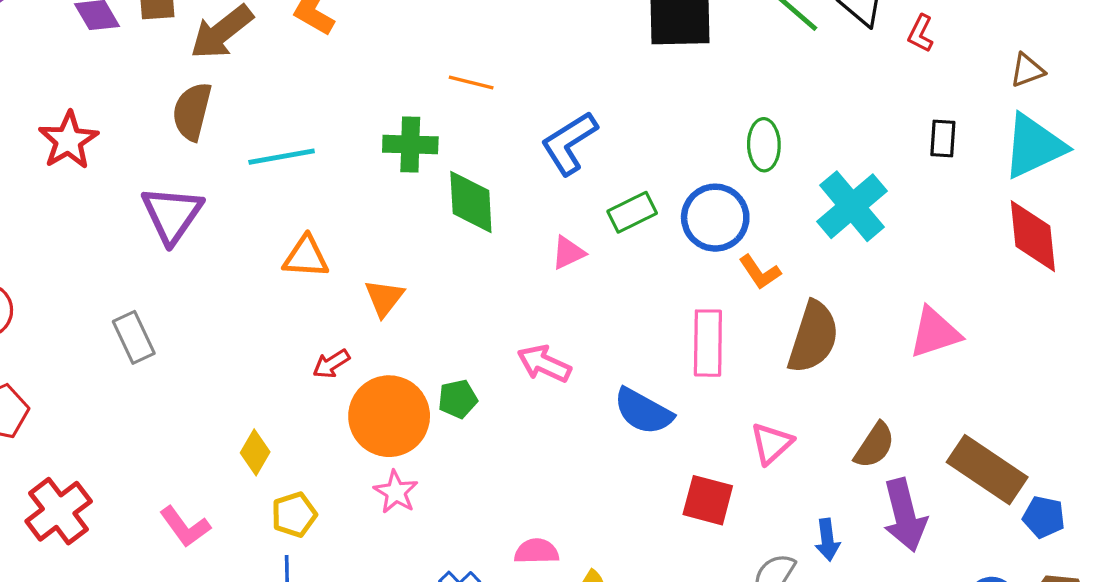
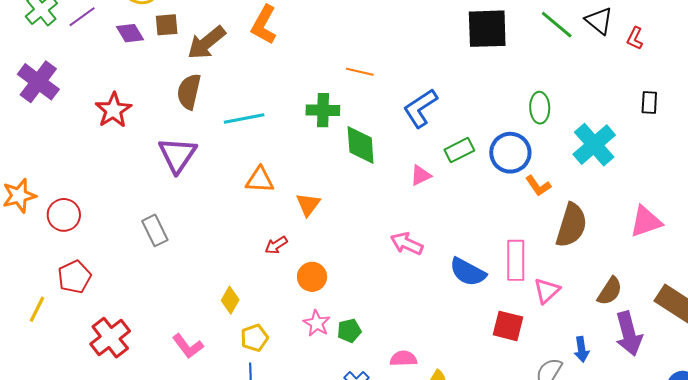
pink rectangle: (708, 343) -> (516, 260), moved
green pentagon: (458, 399) -> (349, 331), moved
orange circle: (389, 416) -> (312, 277), size x0.6

